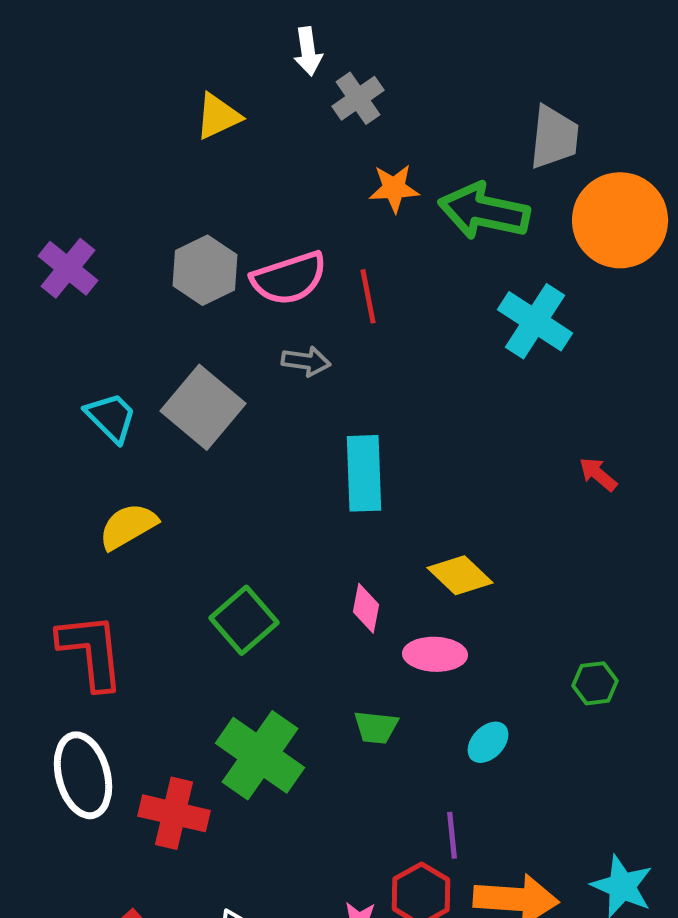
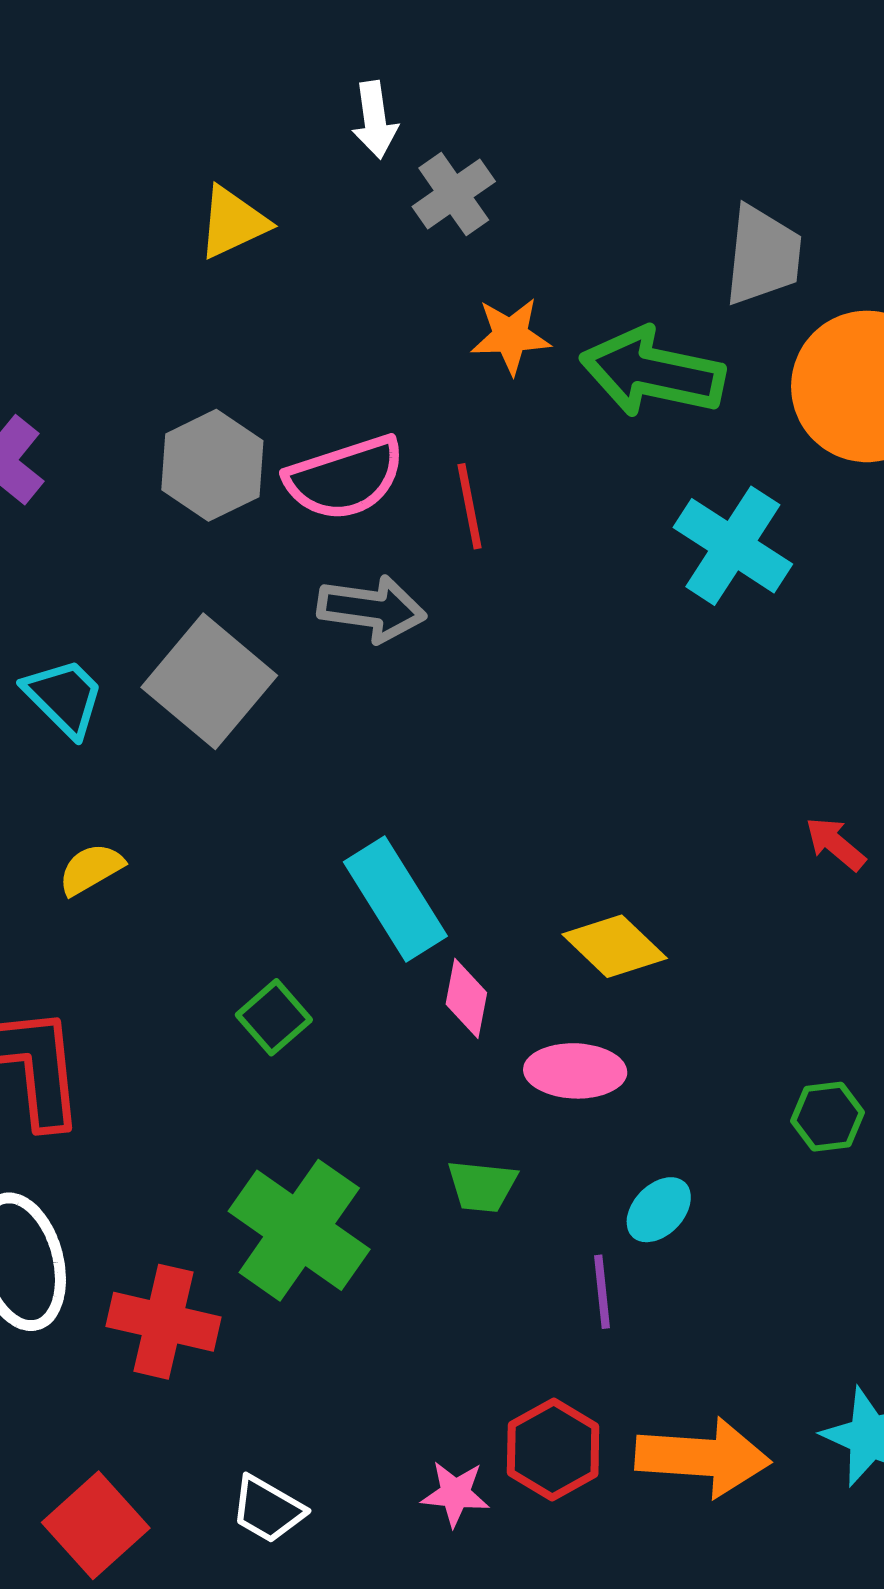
gray arrow: (306, 361) -> (372, 609), size x1.4
cyan rectangle: (364, 473) -> (395, 899), moved, turned -30
red arrow: (598, 474) -> (835, 844), moved
yellow semicircle: (128, 526) -> (91, 869), size x0.7
green square: (244, 620) -> (274, 1017), size x0.7
purple line: (452, 835) -> (602, 1292), moved

